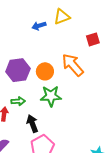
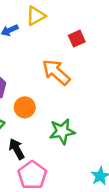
orange circle: (45, 71) -> (25, 107), moved
green star: (51, 96) -> (62, 131), moved

